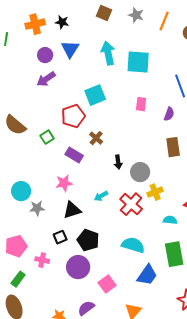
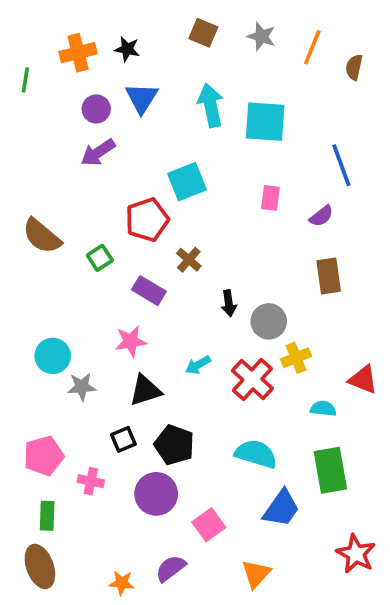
purple semicircle: (169, 114) -> (321, 216), turned 32
green rectangle: (18, 279) -> (47, 516), turned -35

